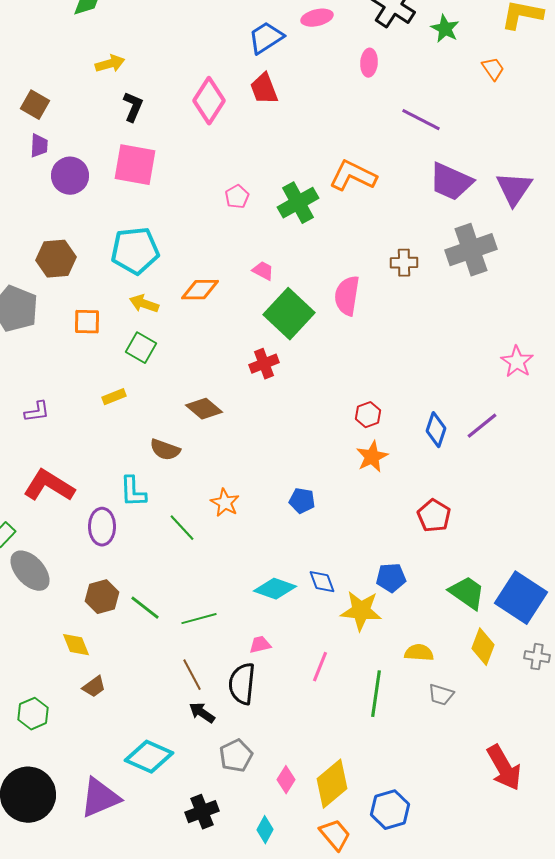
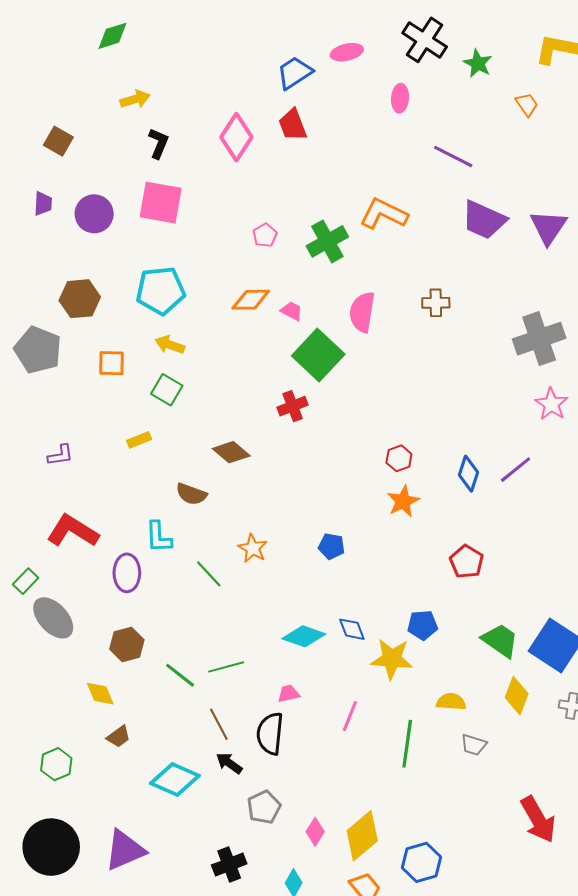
purple trapezoid: (39, 146) -> (43, 204), moved
gray cross: (471, 250) -> (539, 339), moved
orange diamond: (200, 290) -> (251, 300), moved
pink semicircle: (347, 296) -> (362, 312), moved
green line: (145, 608) -> (180, 675), moved
cyan diamond: (149, 757) -> (175, 780), moved

